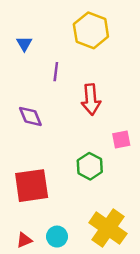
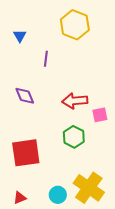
red arrow: (91, 99) -> (75, 101), moved, turned 90
cyan circle: (57, 237) -> (58, 195), moved

